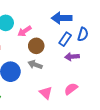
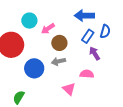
purple arrow: (72, 57) -> (95, 53), turned 64
gray arrow: (35, 65) -> (58, 61), turned -32
pink semicircle: (71, 89) -> (87, 74), moved, turned 40

